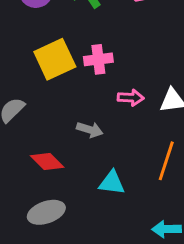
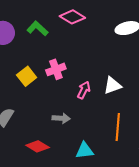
yellow square: (55, 59) -> (27, 76), size x0.7
pink arrow: (131, 98) -> (84, 90), turned -54

